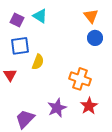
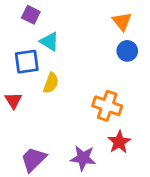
cyan triangle: (40, 16) -> (50, 42), moved
purple square: (17, 20) -> (31, 15), moved
purple star: (57, 108) -> (83, 158), moved, turned 30

